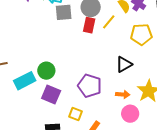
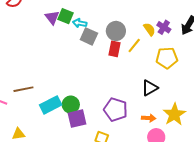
gray square: (64, 12) -> (89, 36), turned 30
green circle: (46, 71) -> (71, 105), moved
purple square: (51, 94) -> (77, 119), turned -36

